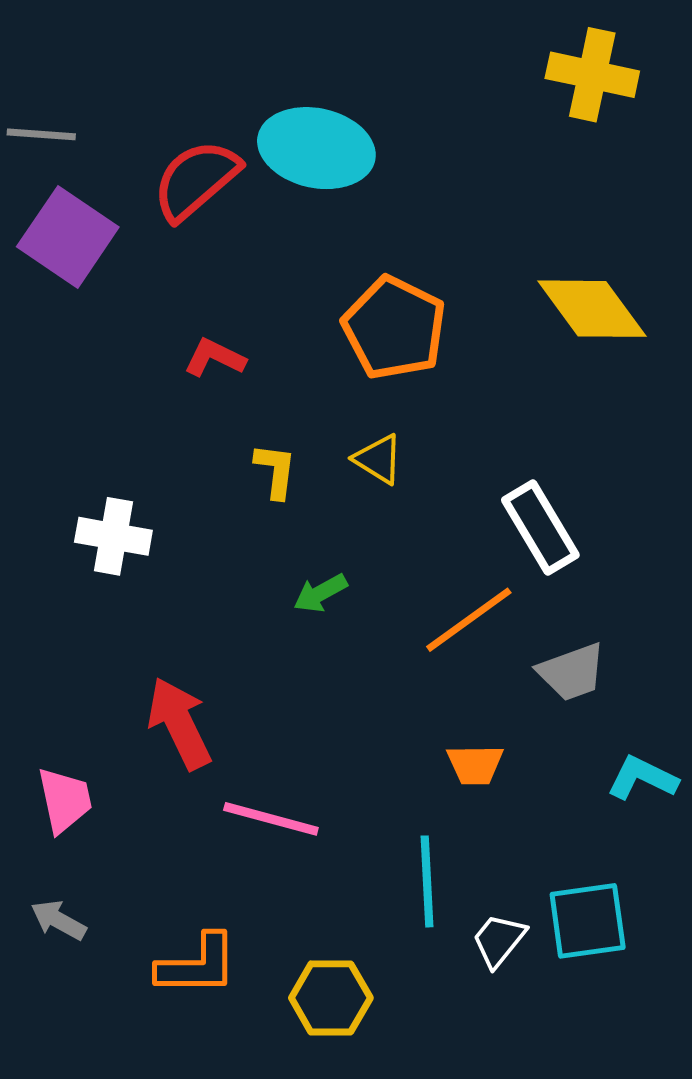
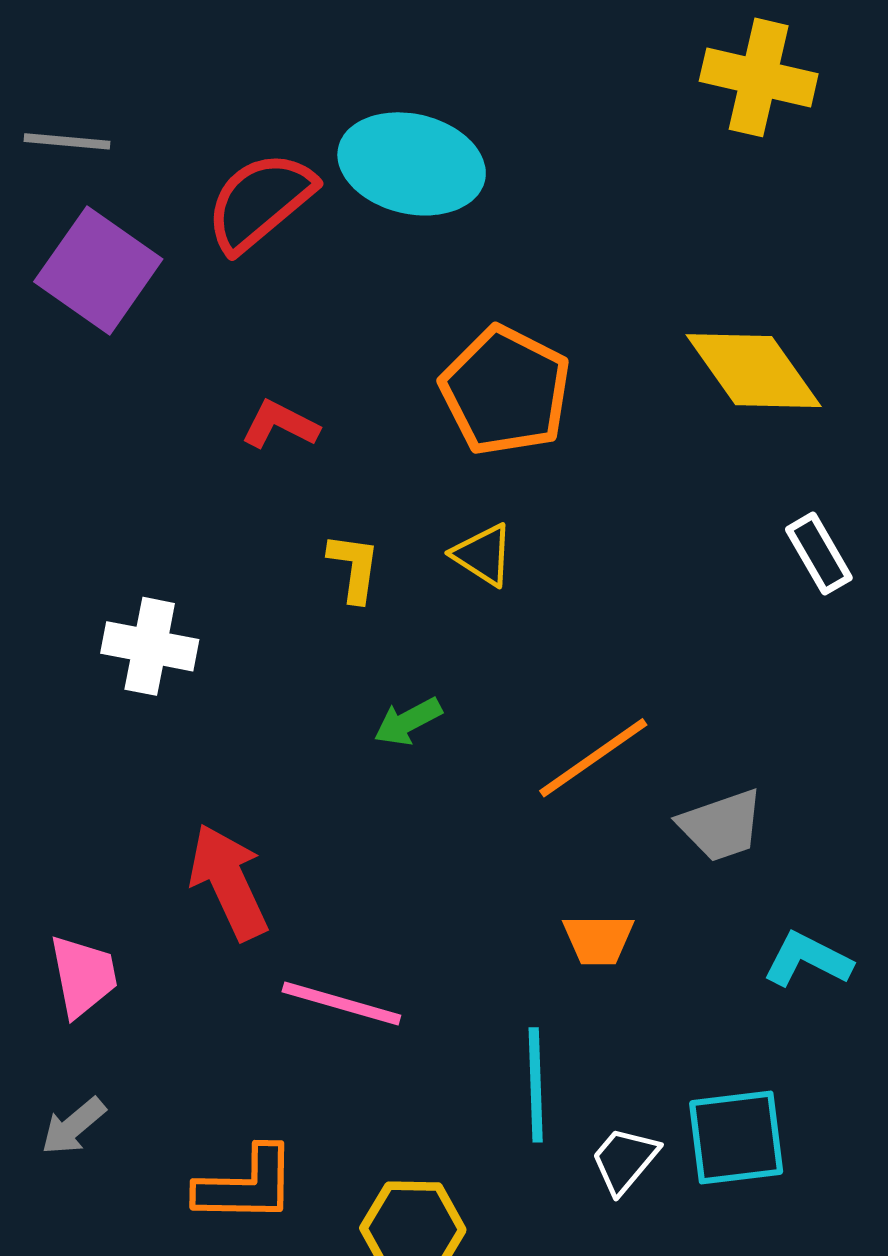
white rectangle: (540, 528) -> (819, 554), moved, size x0.7
gray arrow: (59, 920) -> (73, 1126), turned -70

